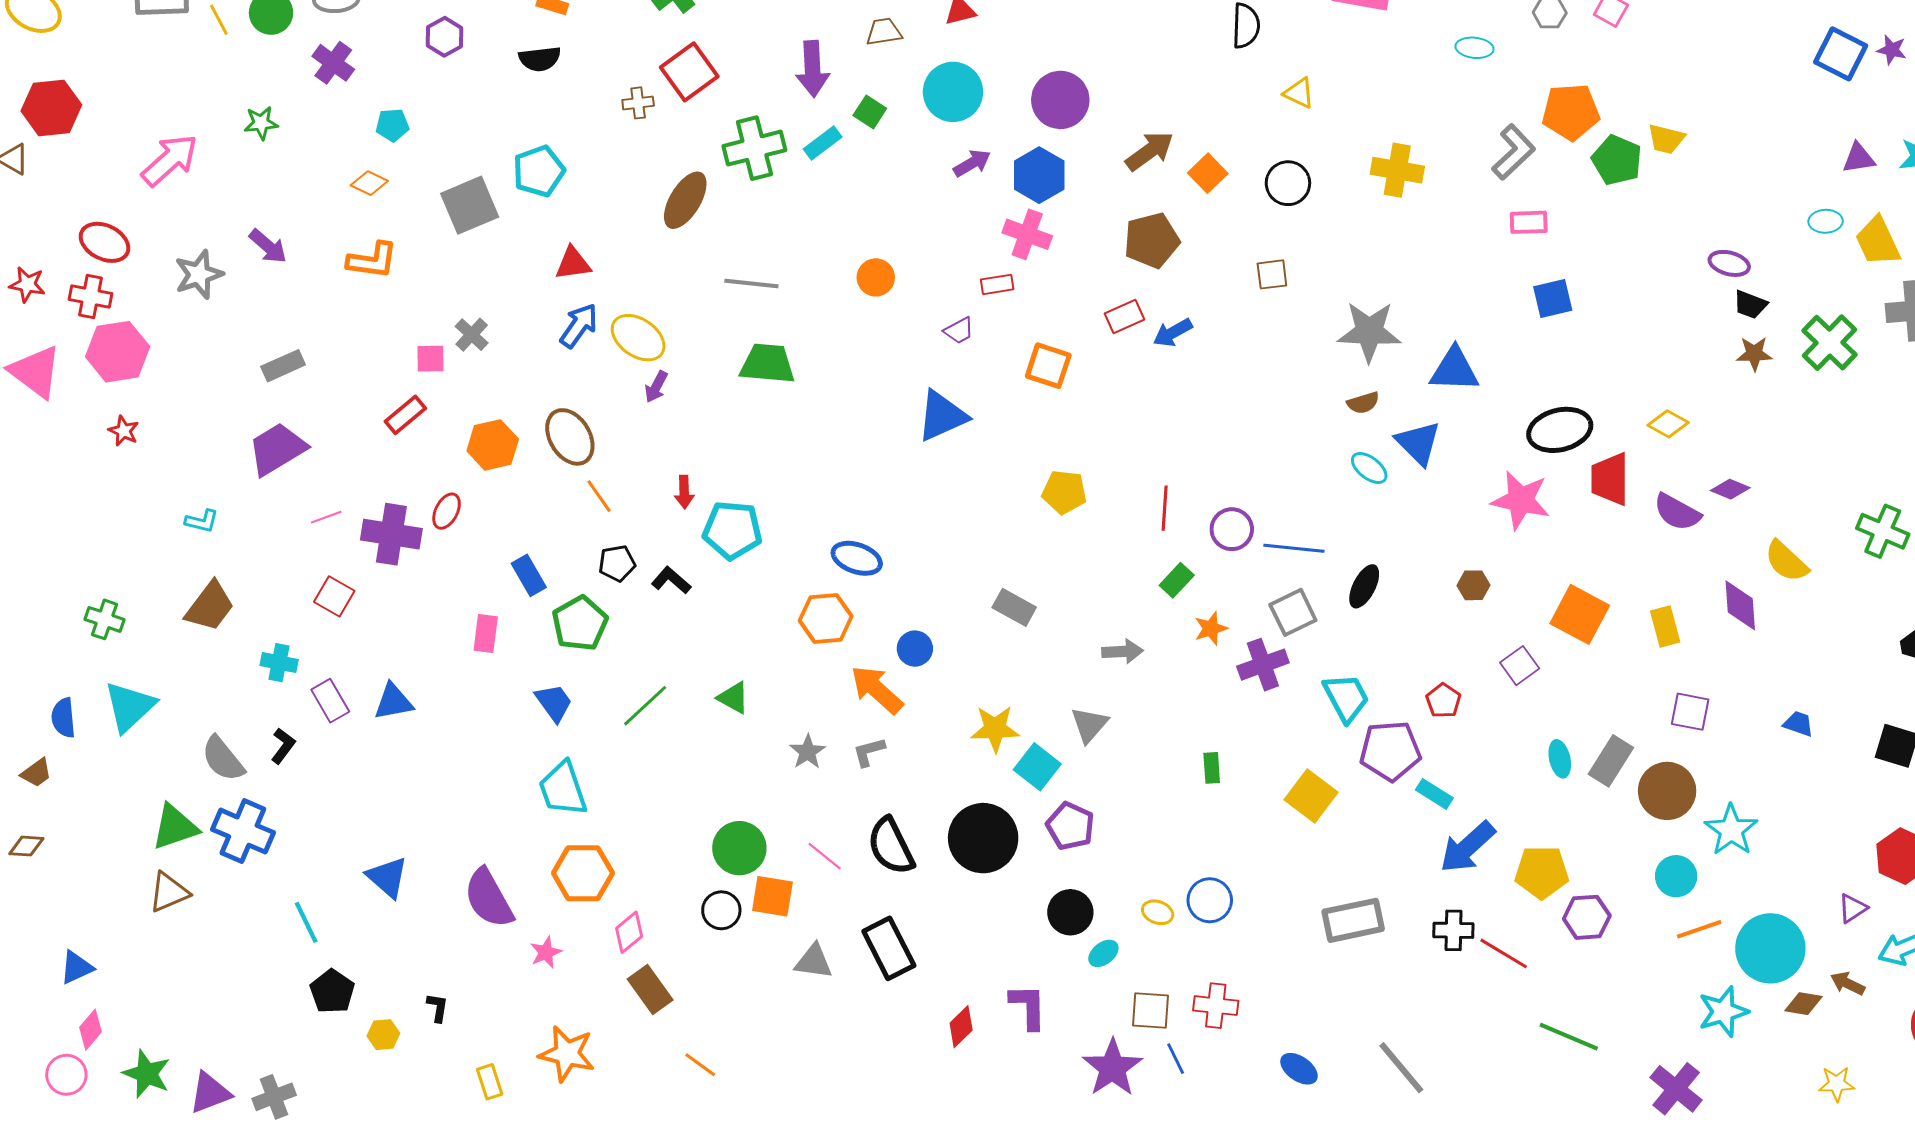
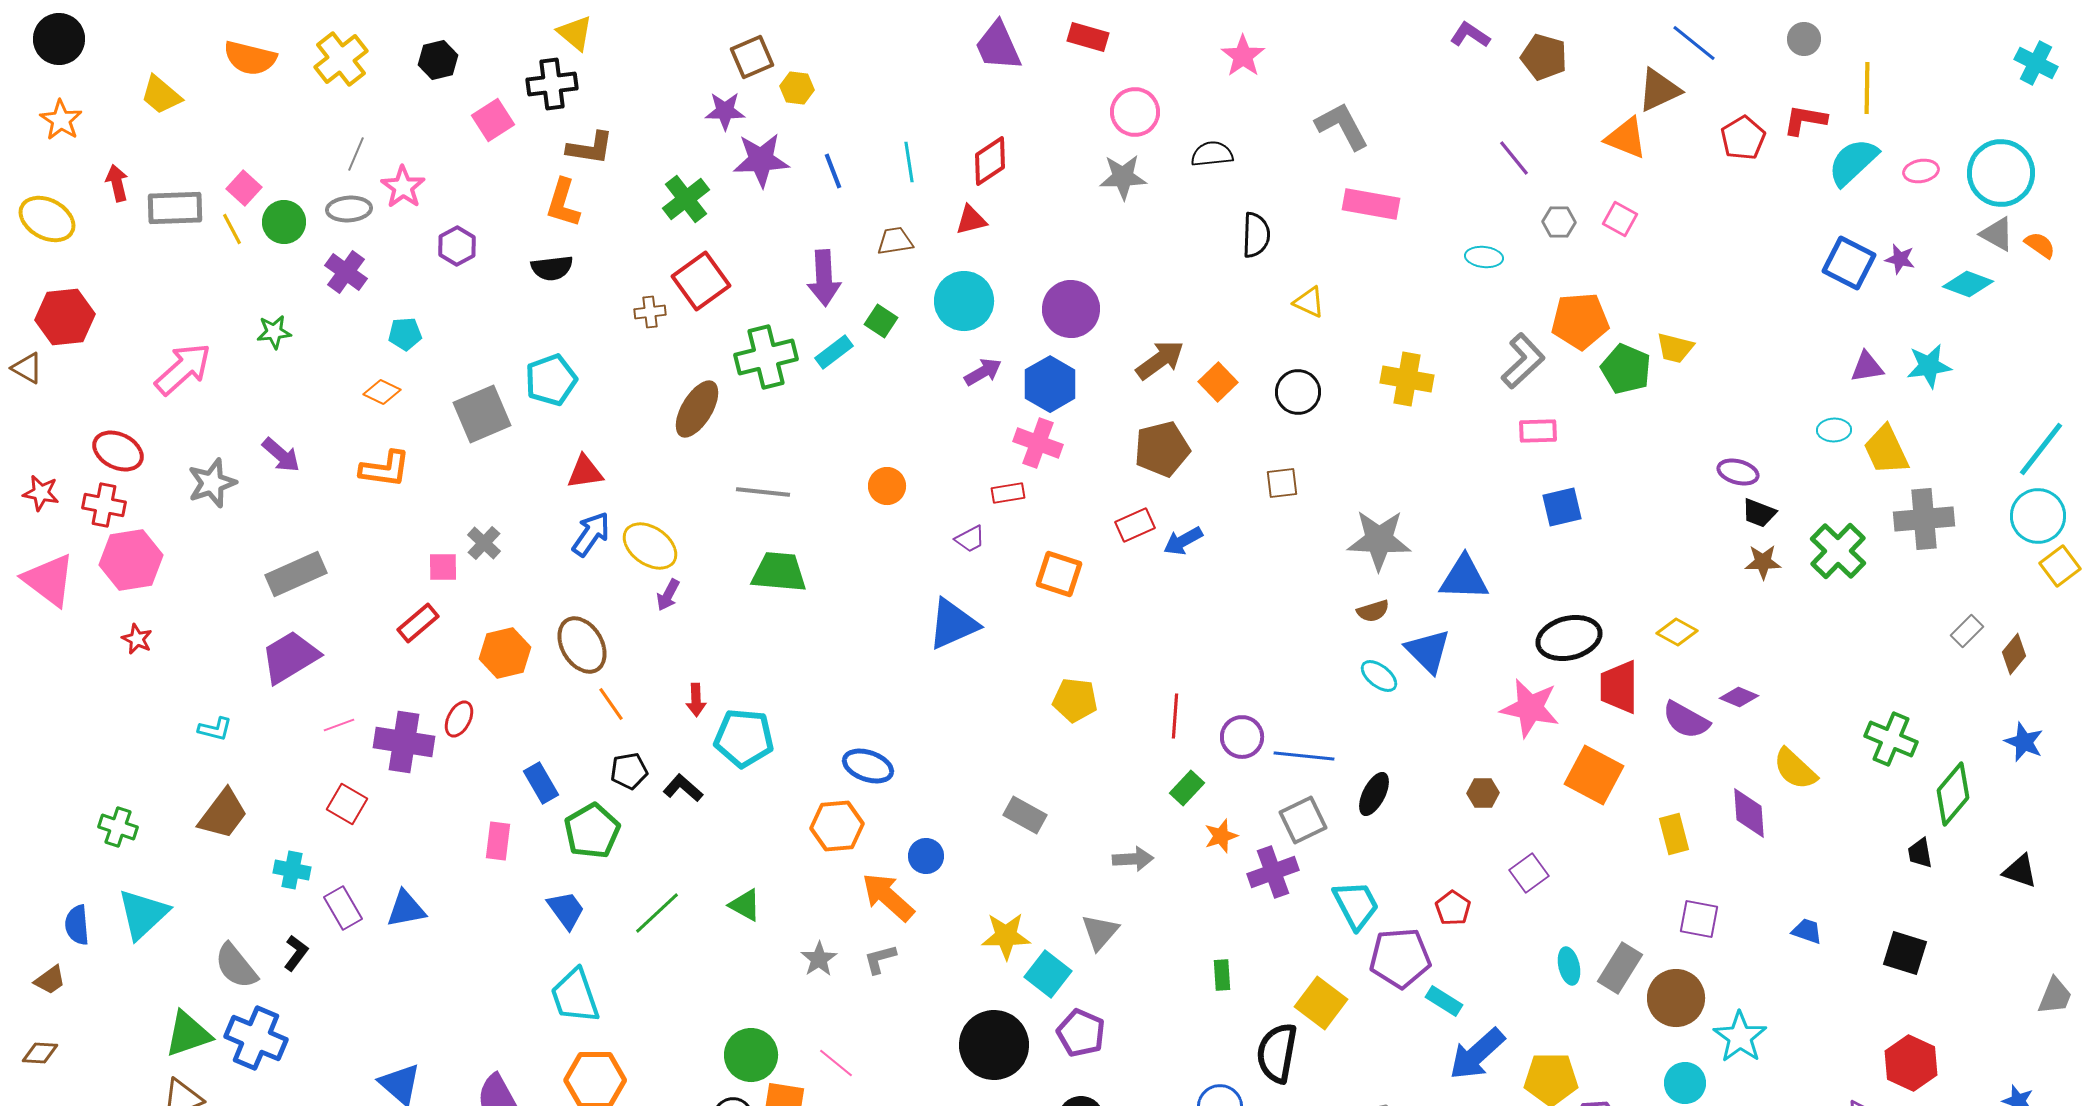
gray rectangle: (283, 366) -> (296, 574), size x1.4
orange square: (1580, 614) -> (1594, 775), moved
black semicircle: (891, 846) -> (1277, 1053), moved, turned 36

